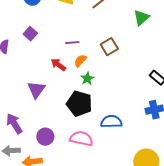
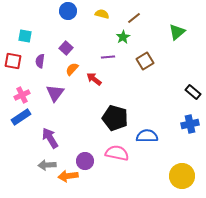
orange semicircle: (80, 61) -> (72, 69), moved
green star: (87, 79) -> (123, 37), moved
purple triangle: (36, 90) -> (55, 93), moved
purple circle: (45, 137) -> (85, 161), moved

